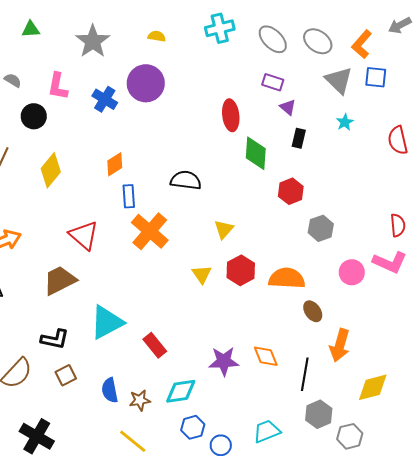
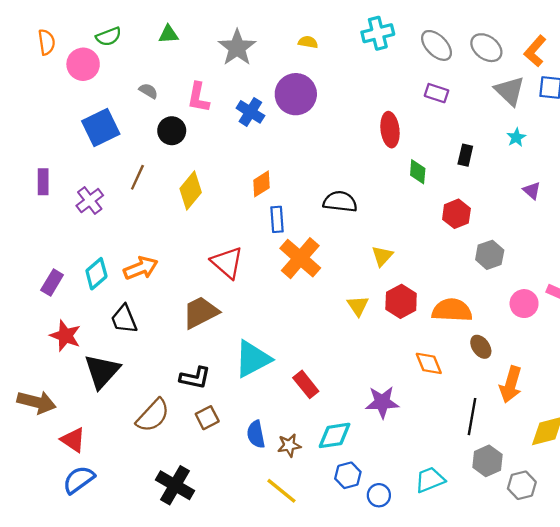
purple triangle: (288, 107) -> (532, 191), moved
green diamond: (256, 153) -> (418, 172), size x0.7
orange diamond: (266, 356) -> (429, 363), moved

